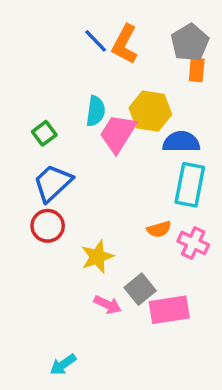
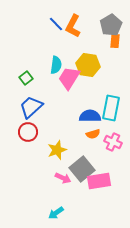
blue semicircle: (181, 142) -> (90, 116), moved
gray square: (140, 289) -> (82, 169), size x1.4
cyan arrow: (63, 365) -> (56, 213), moved

